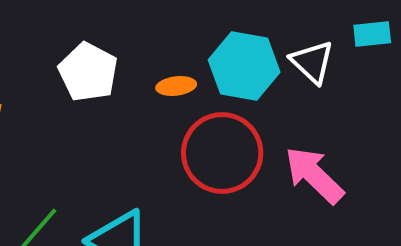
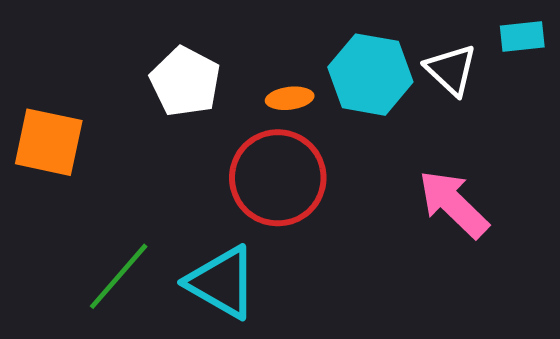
red circle: (222, 153) -> (278, 178), moved

